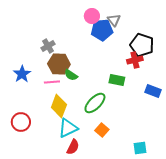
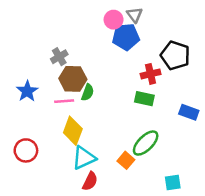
gray triangle: (114, 20) -> (135, 15), moved
red cross: (135, 60) -> (151, 74), moved
green semicircle: (71, 75) -> (88, 92), turned -104
green ellipse: (95, 103) -> (146, 143), moved

